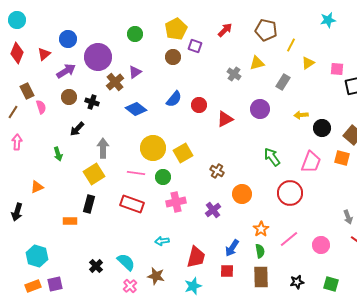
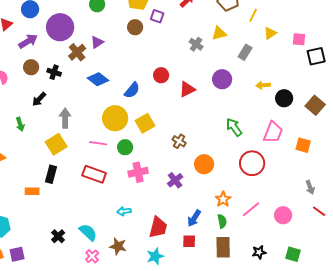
blue semicircle: (174, 99) -> (132, 90), moved
orange square: (342, 158) -> (303, 145), moved

